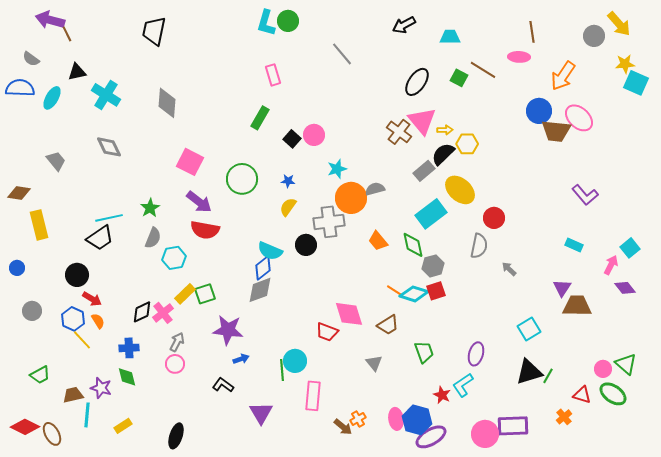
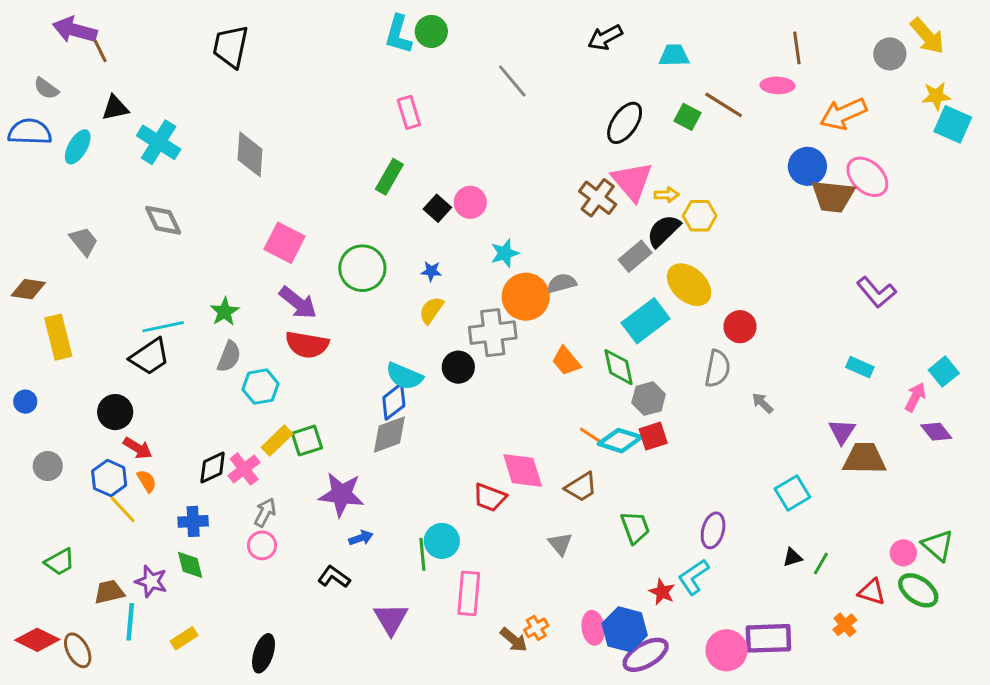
orange arrow: (563, 76) -> (843, 114), turned 32
black triangle: (529, 372) -> (792, 557), size x0.5

